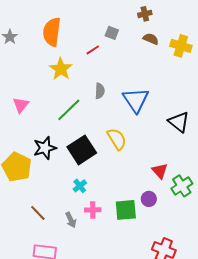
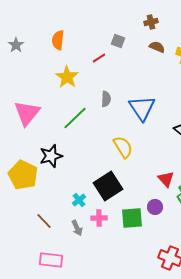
orange semicircle: (52, 32) -> (58, 40), size x0.7
pink triangle: (21, 105) -> (27, 113), size x1.6
black square: (82, 150) -> (108, 186), moved
cyan cross: (80, 186) -> (79, 200), moved

